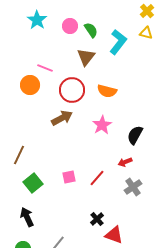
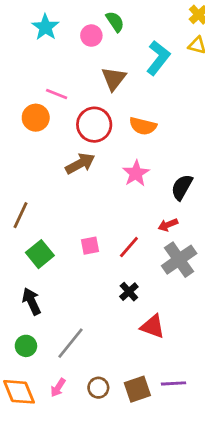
green semicircle: (91, 30) -> (115, 22), moved
gray cross: (133, 187) -> (179, 260), size x1.4
black cross: (97, 219) -> (129, 292), moved

